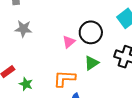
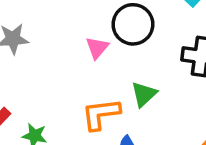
green triangle: (92, 63) -> (144, 94), moved

